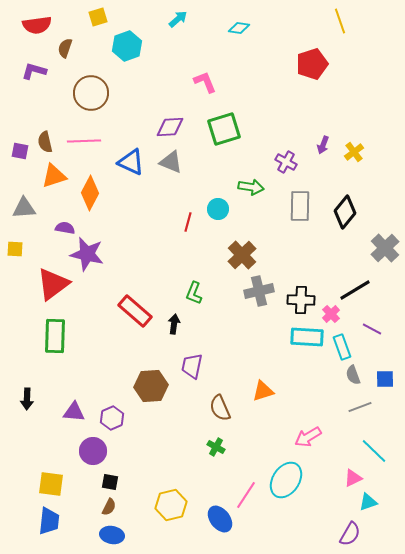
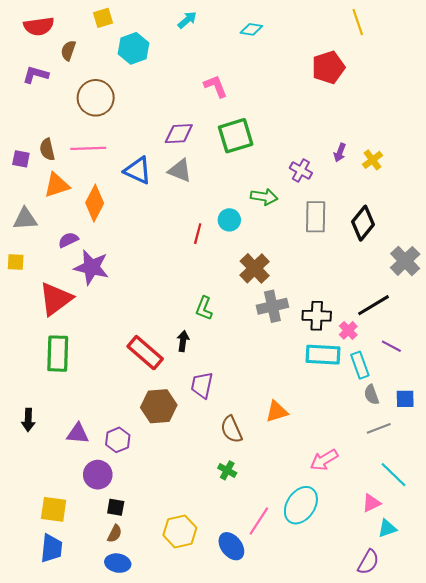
purple semicircle: (65, 228) -> (68, 240), turned -36
red rectangle: (135, 311) -> (145, 353), moved

